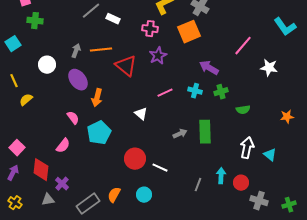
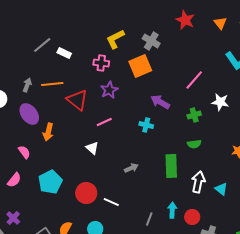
green cross: (221, 92) -> (194, 115), moved
pink line: (165, 93) -> (104, 122), moved
green rectangle: (205, 132) -> (171, 166), moved
cyan pentagon: (99, 133) -> (50, 182), moved

